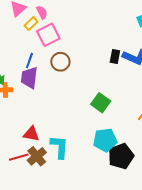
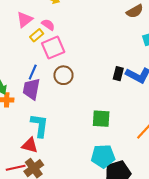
pink semicircle: (42, 12) -> (48, 25), turned -32
green square: (101, 103) -> (101, 119), turned -36
cyan L-shape: (60, 147) -> (40, 125), moved

